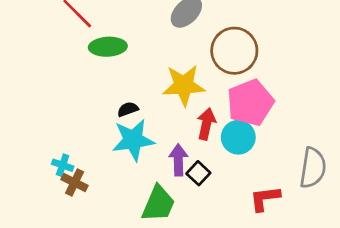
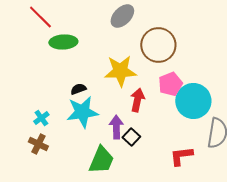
pink pentagon: (250, 103) -> (170, 84), size x0.7
cyan circle: (238, 137) -> (193, 101), moved, size x1.4
cyan cross: (63, 165) -> (41, 118), moved, turned 35

